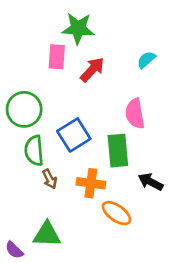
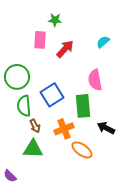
green star: (78, 28) -> (55, 20), size x0.6
orange cross: (91, 183) -> (64, 129), turned -30
green triangle: (47, 234) -> (33, 149), moved

